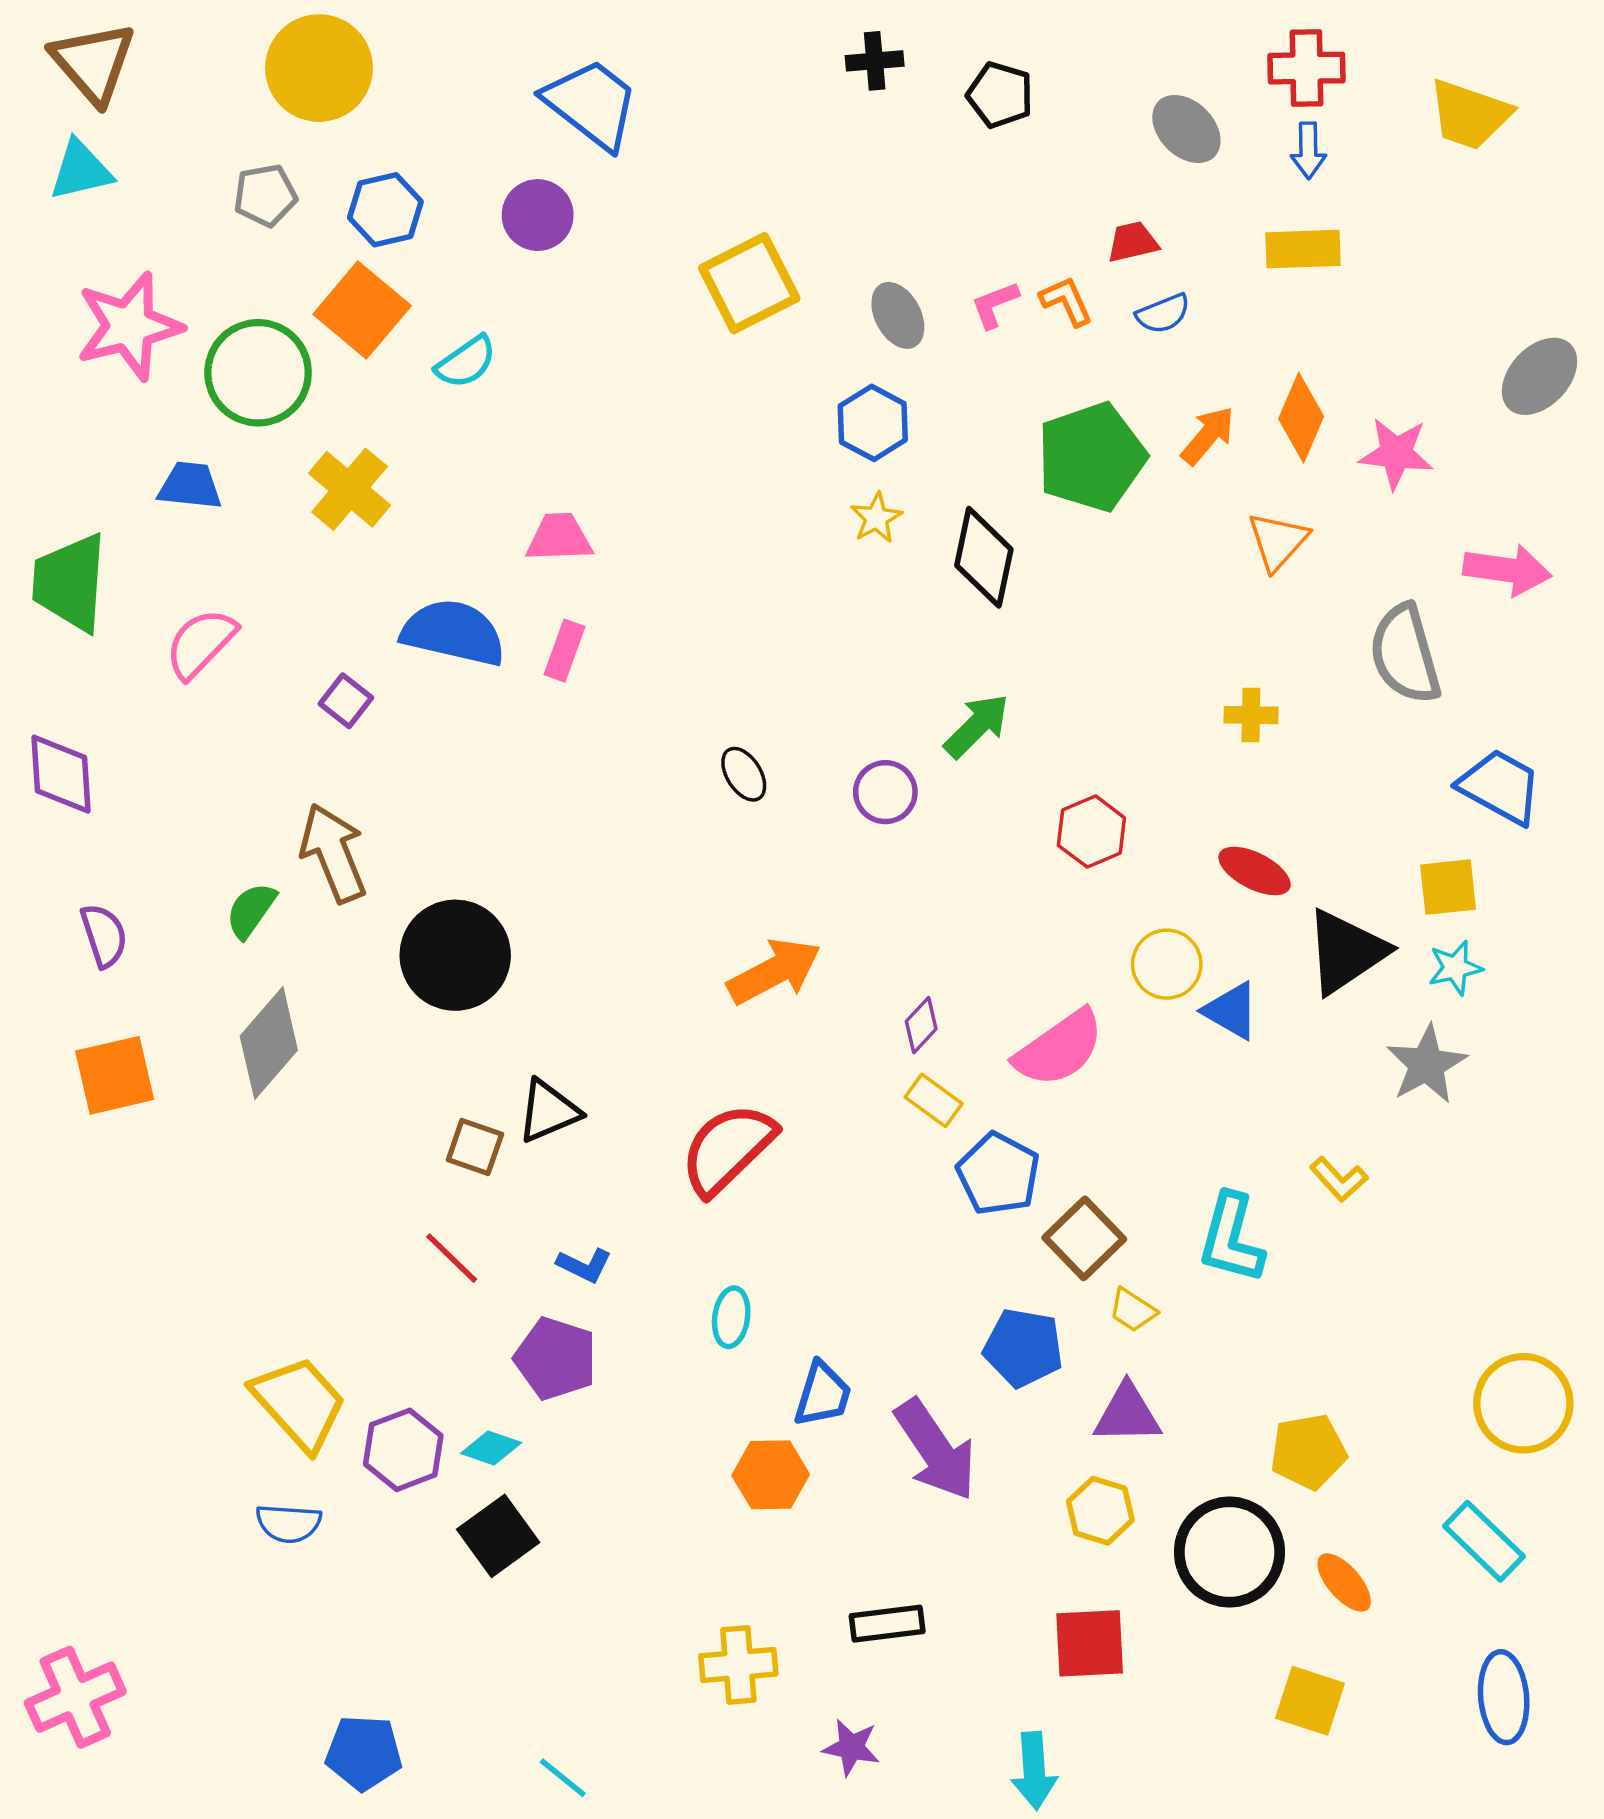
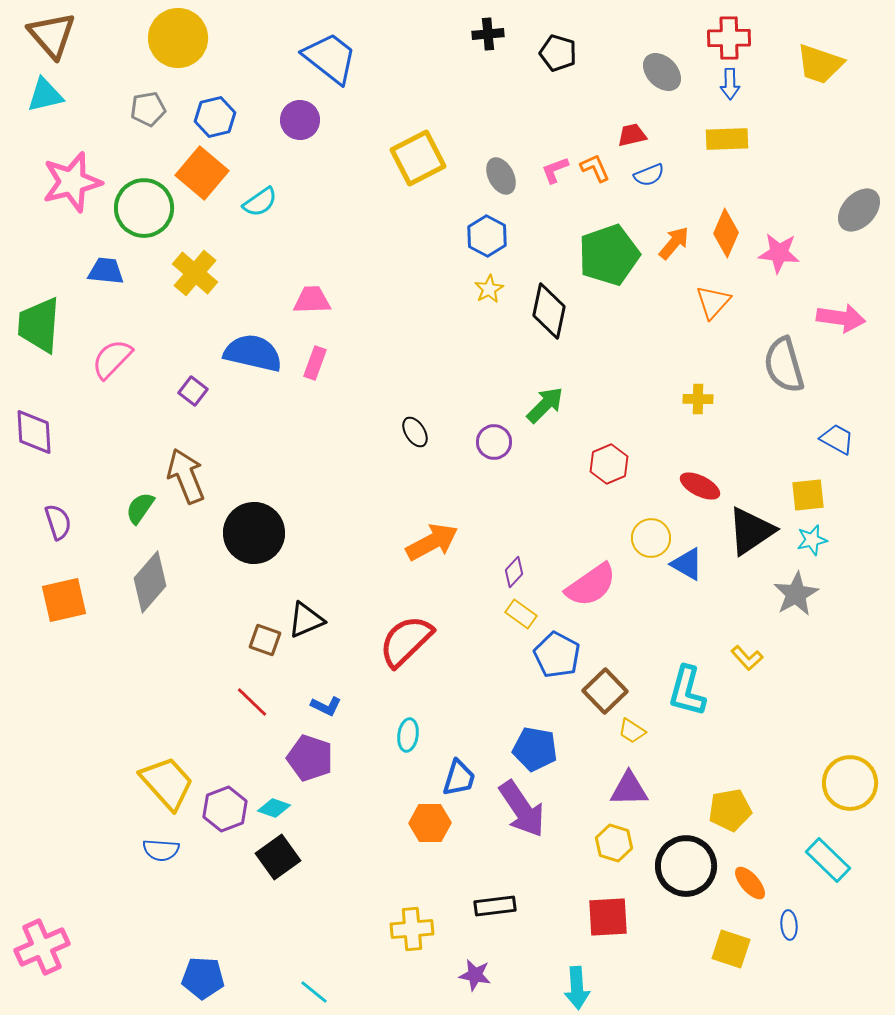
blue trapezoid: (1500, 787) -> (837, 439), size x0.7
blue pentagon: (1023, 1348) -> (535, 749), moved
blue ellipse: (1504, 1697) -> (789, 925), moved, size x0.6

